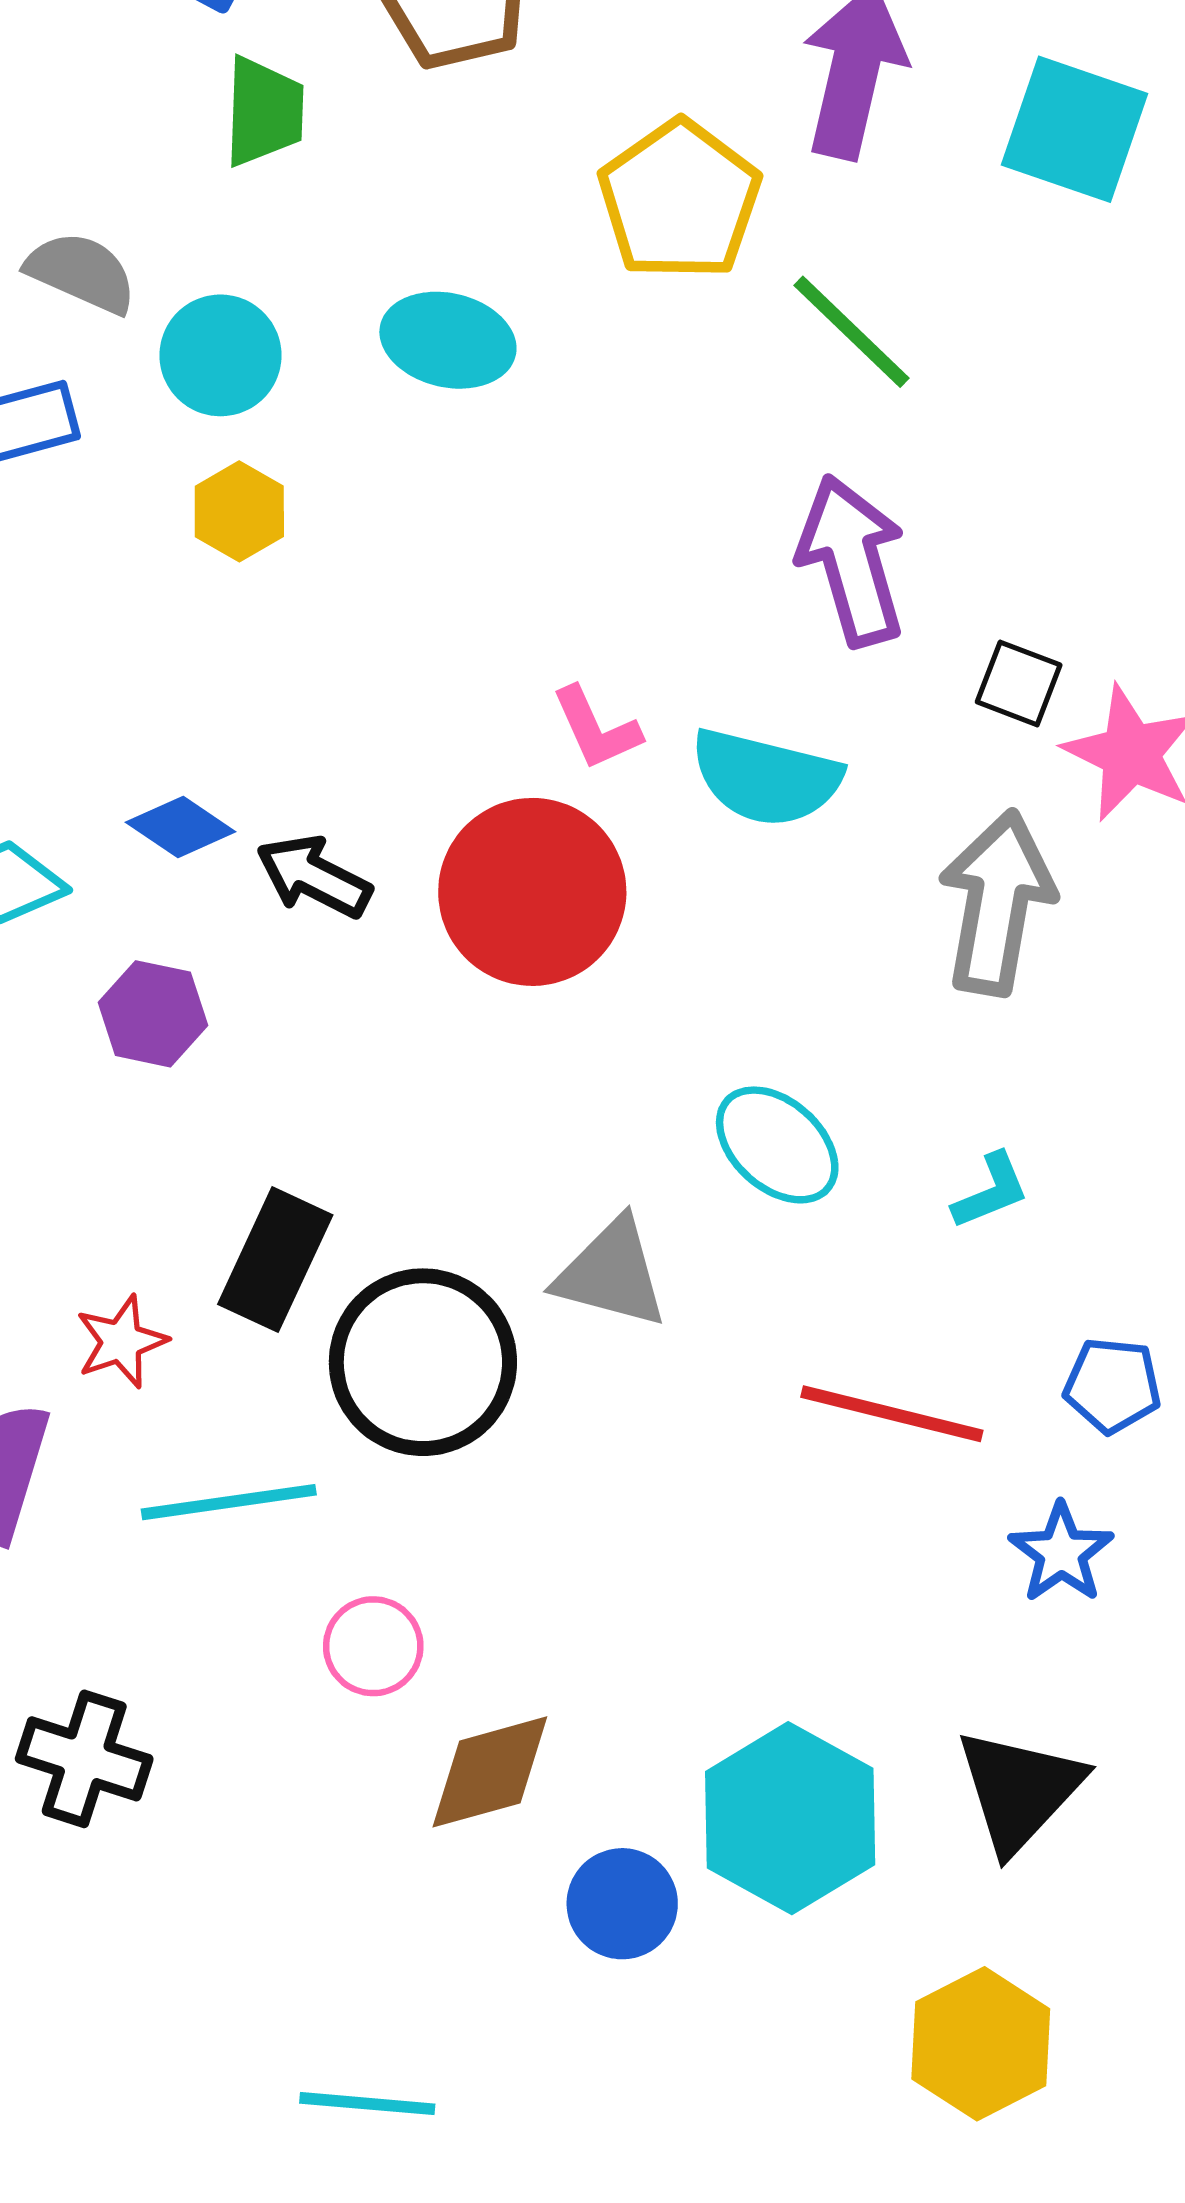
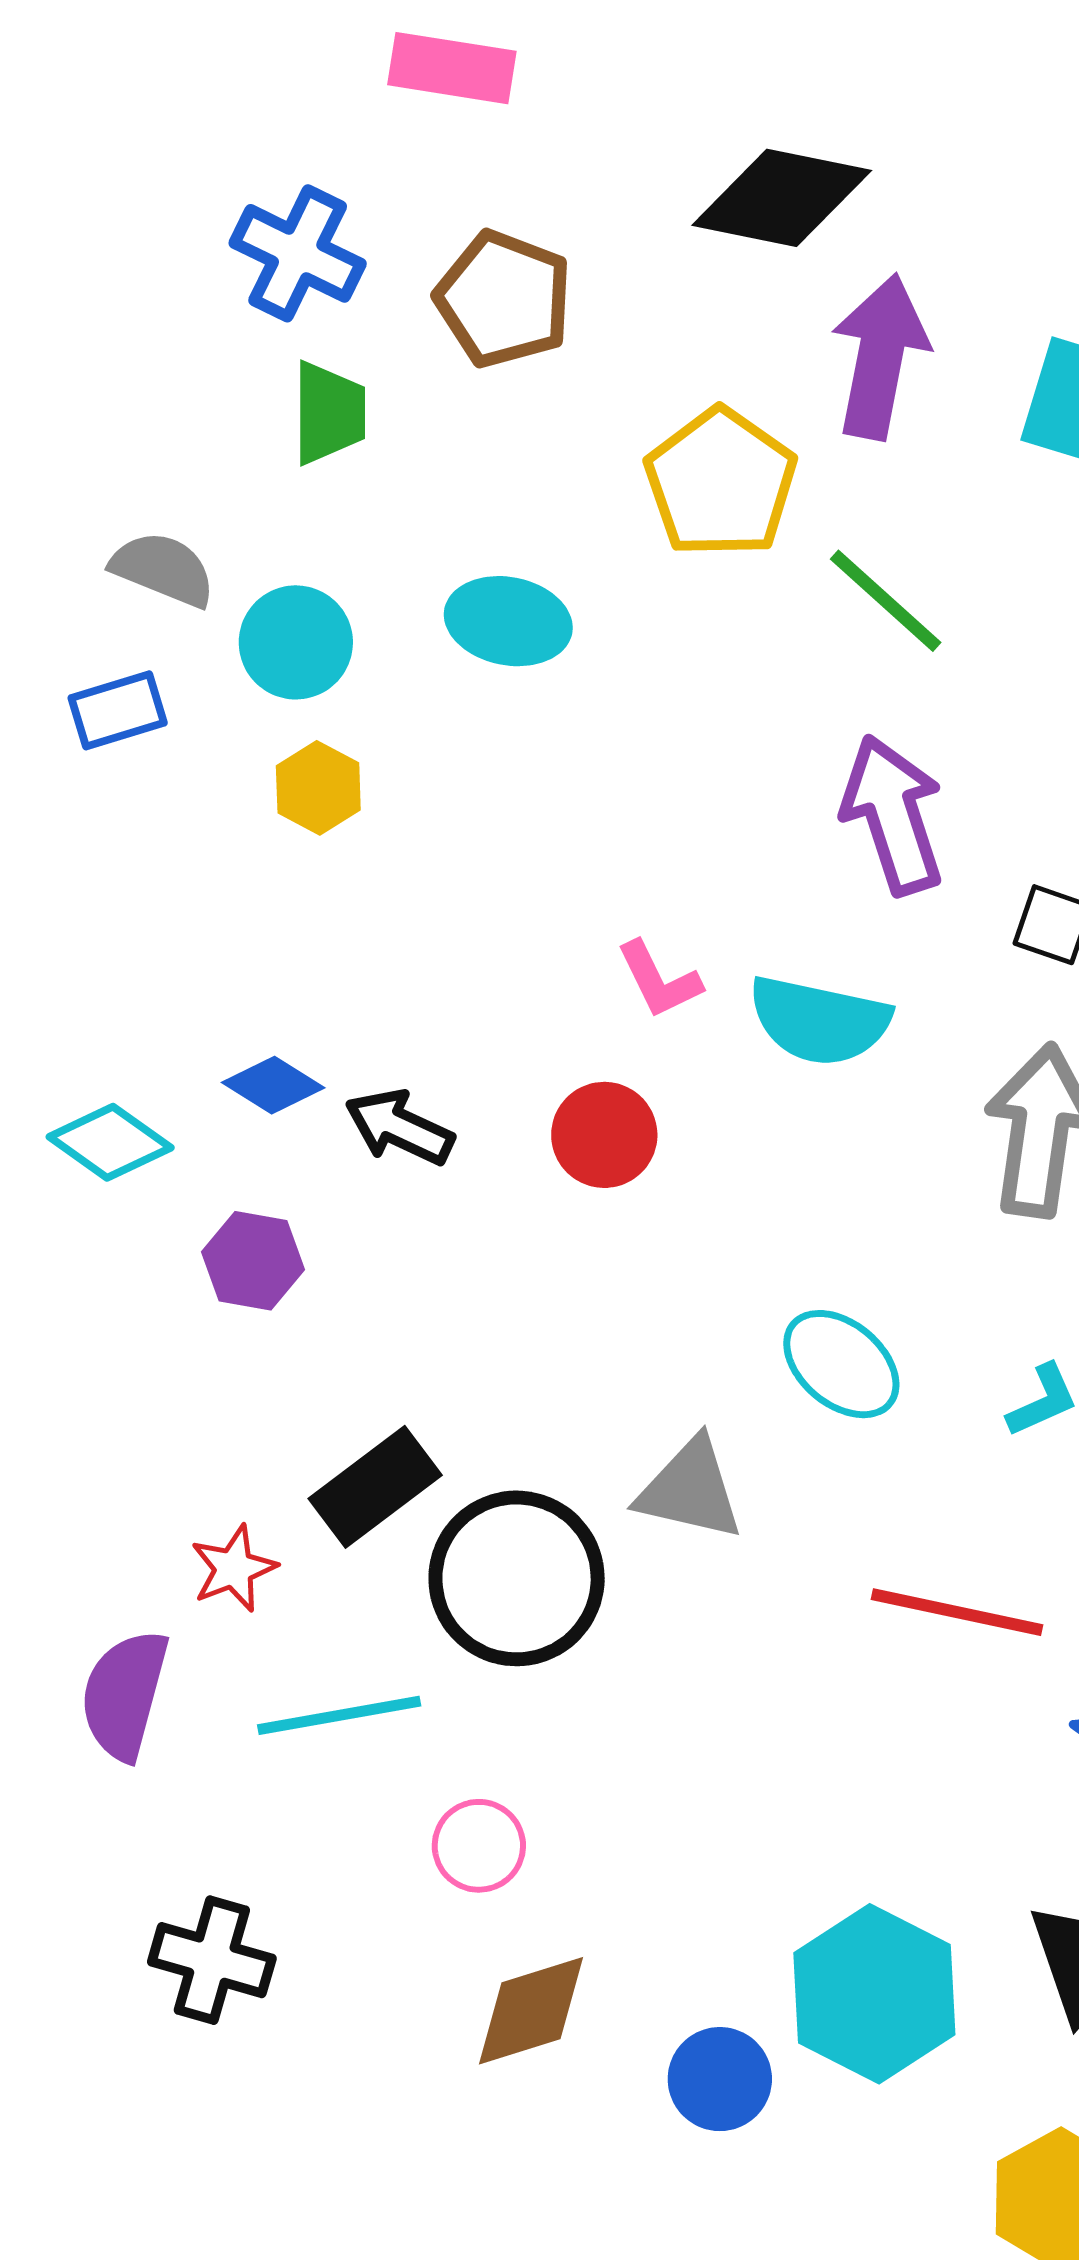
red circle: (532, 892) -> (604, 1135), size x0.6
black rectangle: (275, 1260) -> (375, 1487), turned 30
brown diamond: (490, 1772) -> (531, 2011), moved

